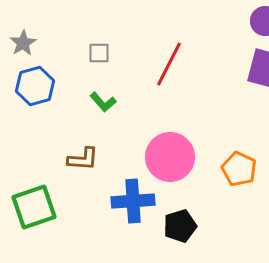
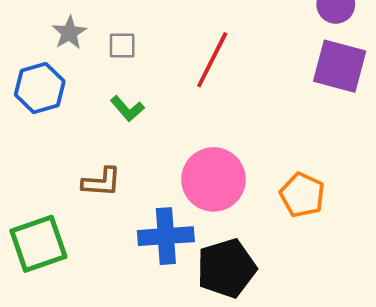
gray star: (23, 43) -> (69, 33), moved
black pentagon: (180, 226) -> (226, 268), size x1.4

